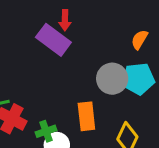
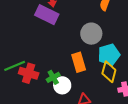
cyan pentagon: (138, 79) -> (109, 55), moved

